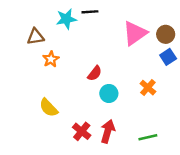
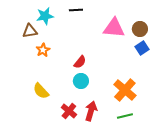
cyan star: (66, 19) -> (45, 16), moved
pink triangle: (135, 33) -> (114, 28), turned 40
orange cross: (148, 88) -> (125, 90), moved, size x1.6
cyan circle: (109, 93) -> (81, 81), moved

